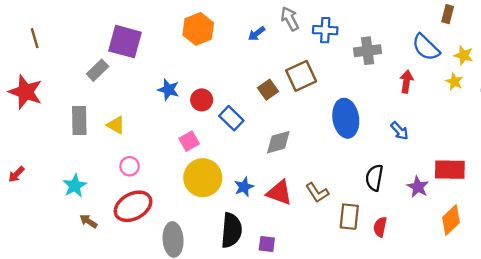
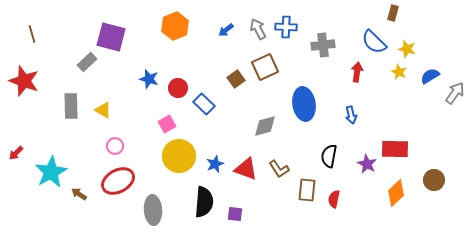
gray arrow: (290, 19) -> (258, 29), moved
blue arrow: (400, 131) -> (351, 115), turned 30
gray diamond: (278, 142) -> (265, 126), moved
cyan star: (75, 186) -> (51, 172), moved, size x1.5

